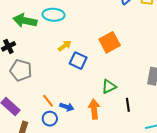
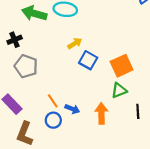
orange square: (110, 42) -> (122, 66), moved

